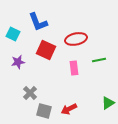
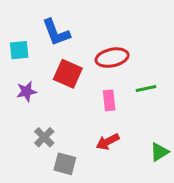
cyan square: (13, 34) -> (19, 50), turned -32
red arrow: (69, 109) -> (108, 142), moved

